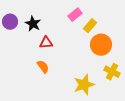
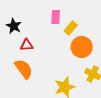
pink rectangle: (75, 15) -> (56, 17), turned -48
orange semicircle: (43, 67) -> (24, 69), size x1.5

